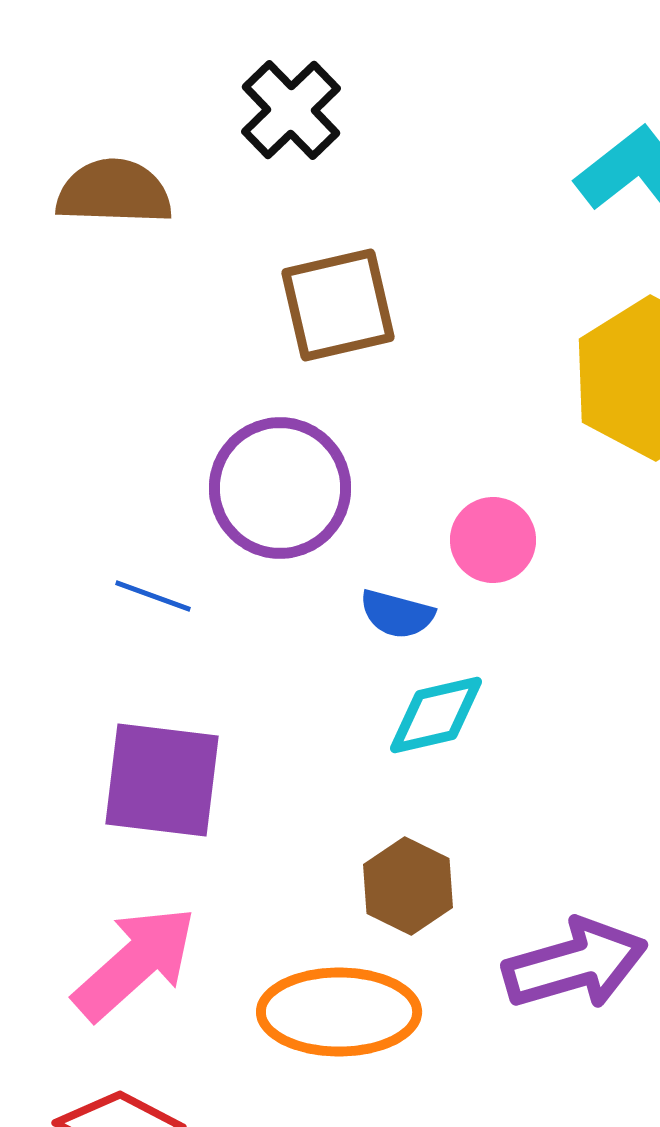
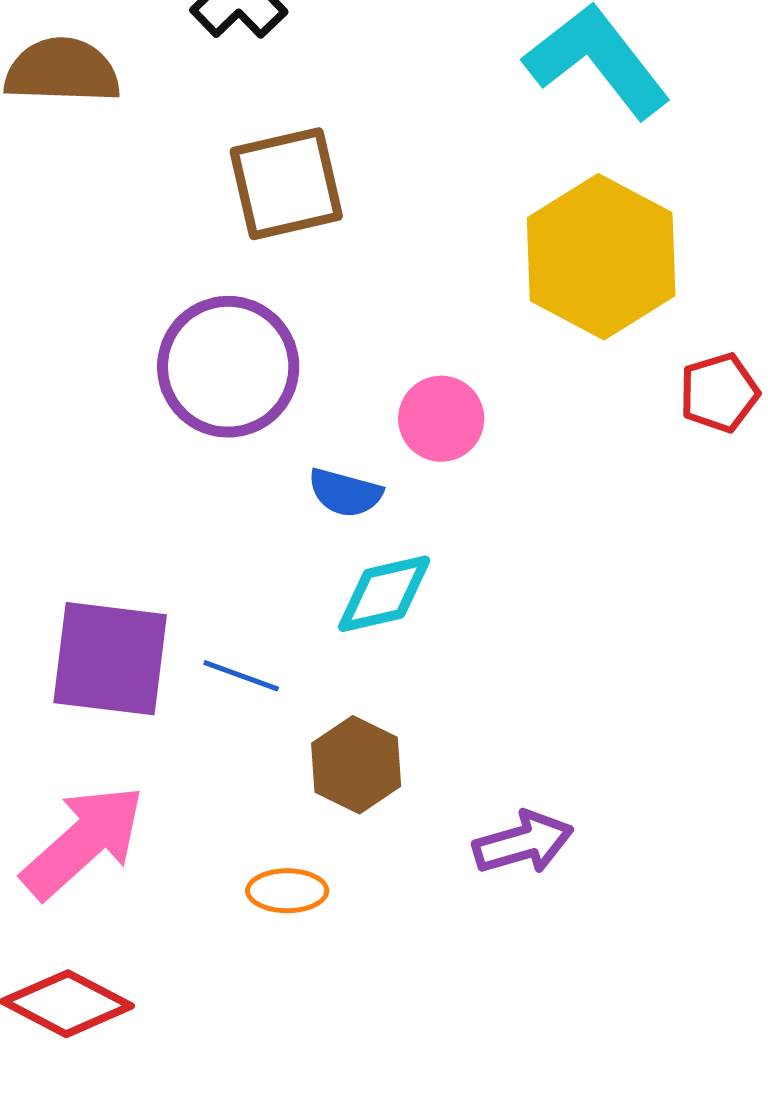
blue line: (153, 596) -> (241, 676), moved
purple arrow: (575, 964) -> (523, 843), size x0.7
orange ellipse: (339, 1012) -> (287, 891), size x0.5

